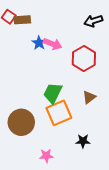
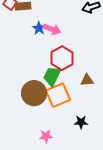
red hexagon: (84, 59) -> (62, 58), moved
brown triangle: (89, 97) -> (87, 80), turned 32
brown circle: (21, 122) -> (34, 93), moved

